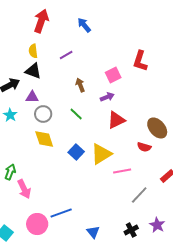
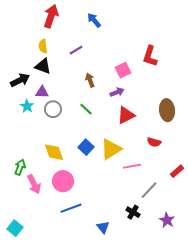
cyan star: (10, 115) -> (27, 106), moved
brown ellipse: (157, 128) -> (167, 110), moved, turned 35
yellow diamond: (44, 139) -> (54, 152), moved
pink circle: (37, 224) -> (63, 181), moved
black cross: (131, 230) -> (133, 212), moved, turned -32

